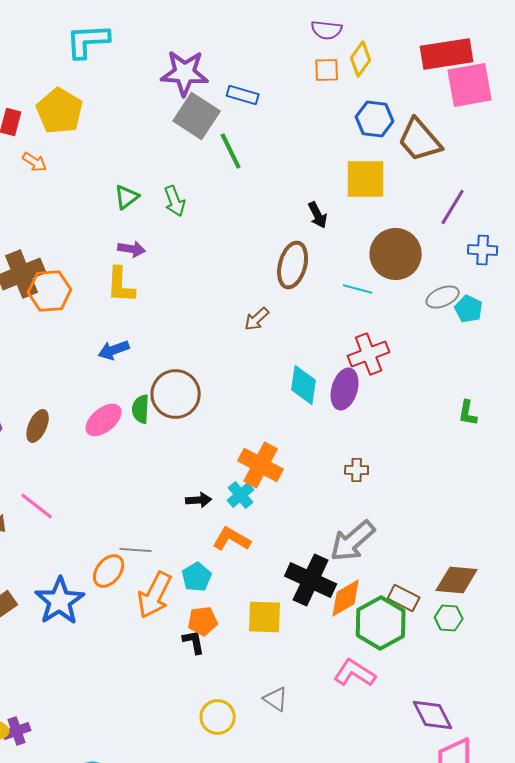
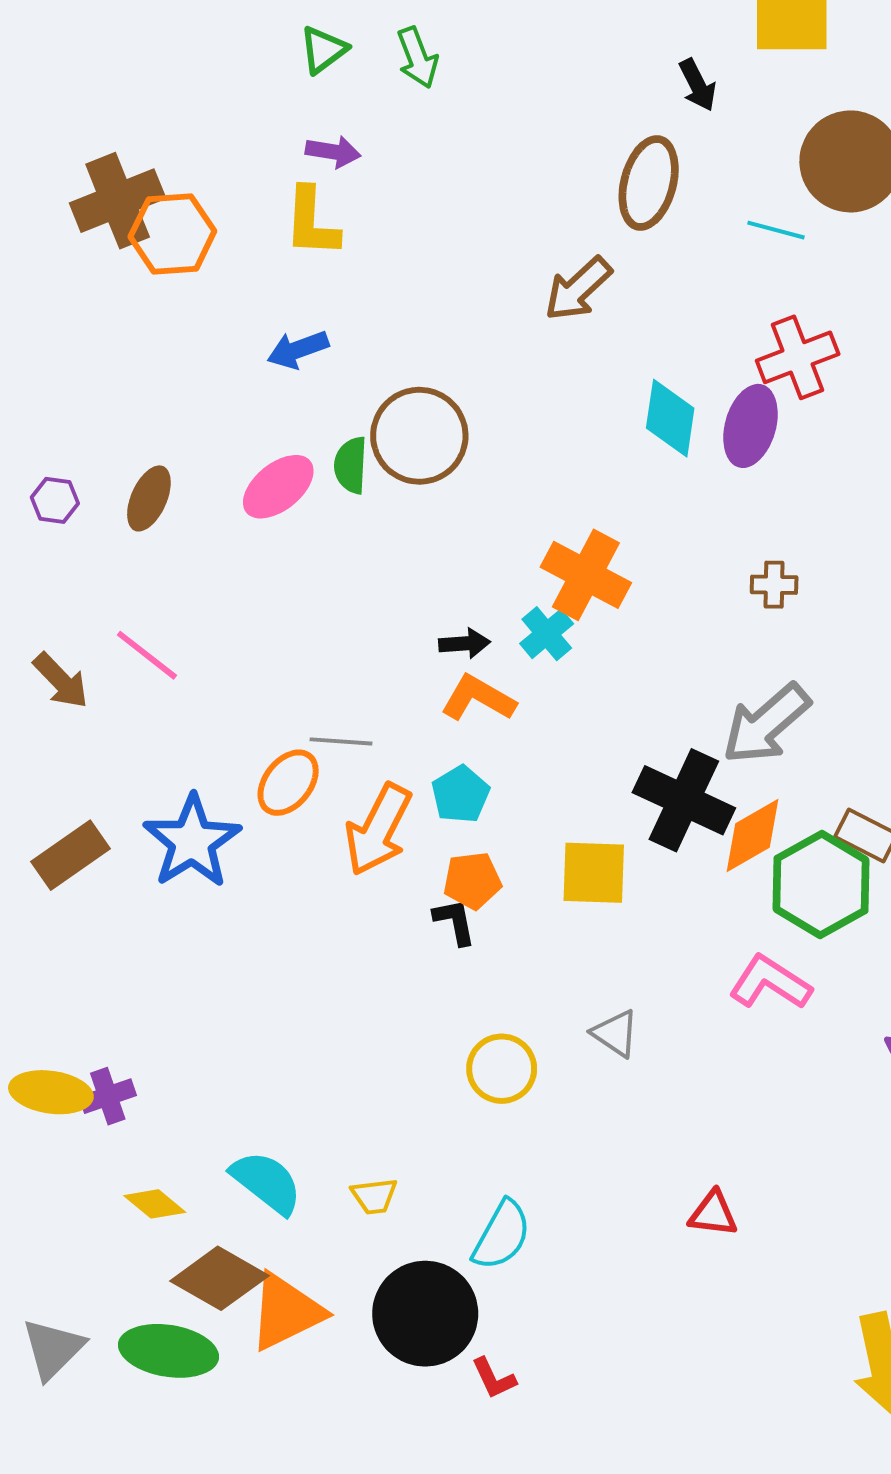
brown arrow: (257, 319) -> (578, 289), size x1.4
orange L-shape: (232, 539) -> (478, 698), moved

